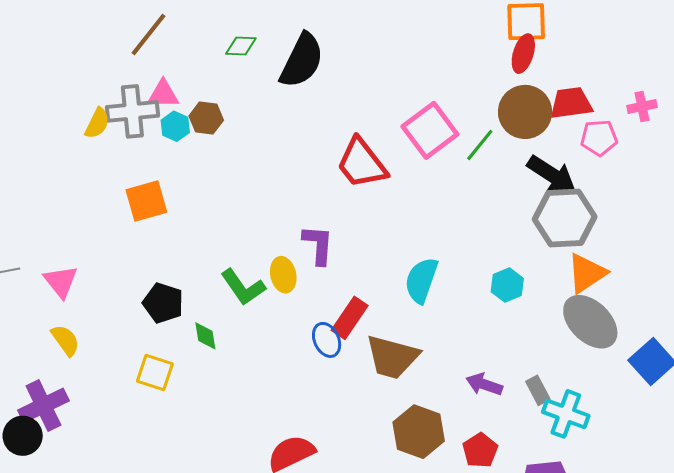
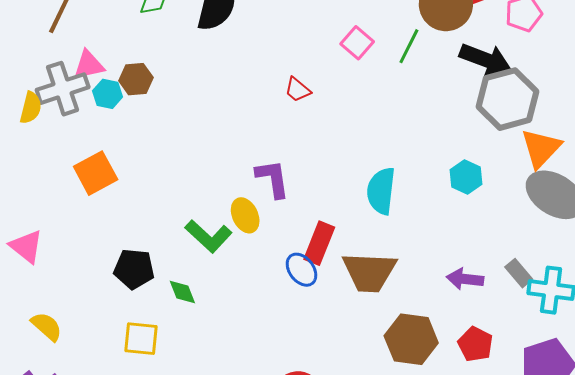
pink square: (430, 130) -> (357, 43), size x0.6
red trapezoid: (362, 163) -> (298, 90), size x0.5
pink triangle: (61, 282) -> (26, 246), moved

